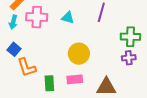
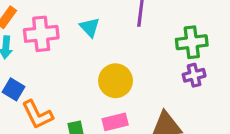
cyan triangle: (68, 18) -> (90, 27), turned 40

